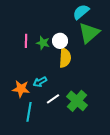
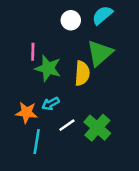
green triangle: (89, 33) -> (100, 53), moved
white circle: (60, 41) -> (71, 20), moved
green star: (43, 43) -> (48, 68), moved, size x1.5

